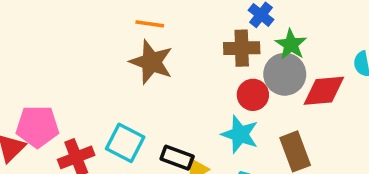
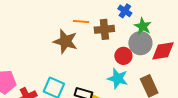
orange line: (150, 24) -> (81, 22), moved
brown cross: (242, 48) -> (104, 29), moved

